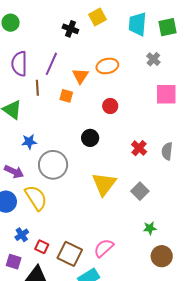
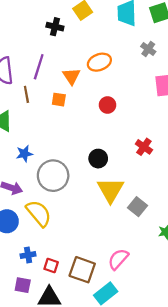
black circle: (90, 138) -> (98, 159), moved
gray square: (140, 191) -> (137, 207), moved
blue cross: (22, 235) -> (28, 255), turned 32

